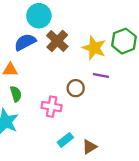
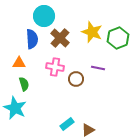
blue semicircle: (25, 42) -> (32, 39), turned 114
yellow star: (94, 48) -> (92, 32), moved
pink cross: (52, 107) -> (55, 67), moved

